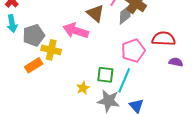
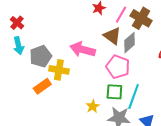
brown triangle: (95, 13) -> (112, 36), moved
gray diamond: (125, 14) -> (129, 43), moved
pink pentagon: (133, 51) -> (118, 67), moved, turned -30

